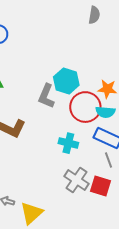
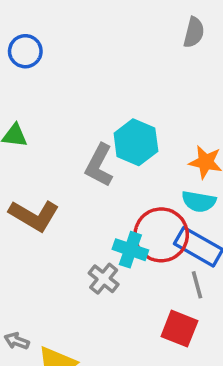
red circle: (85, 107) -> (161, 235), moved
gray cross: (76, 180) -> (104, 279), moved, size x0.7

